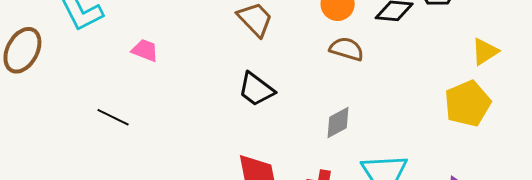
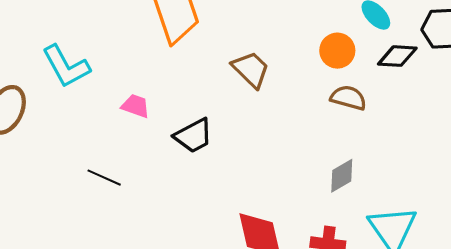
black trapezoid: (256, 89) -> (194, 136), moved, turned -63

